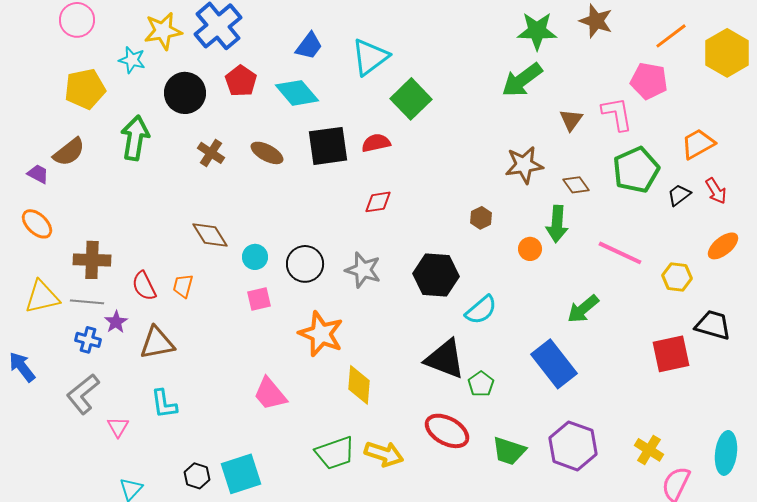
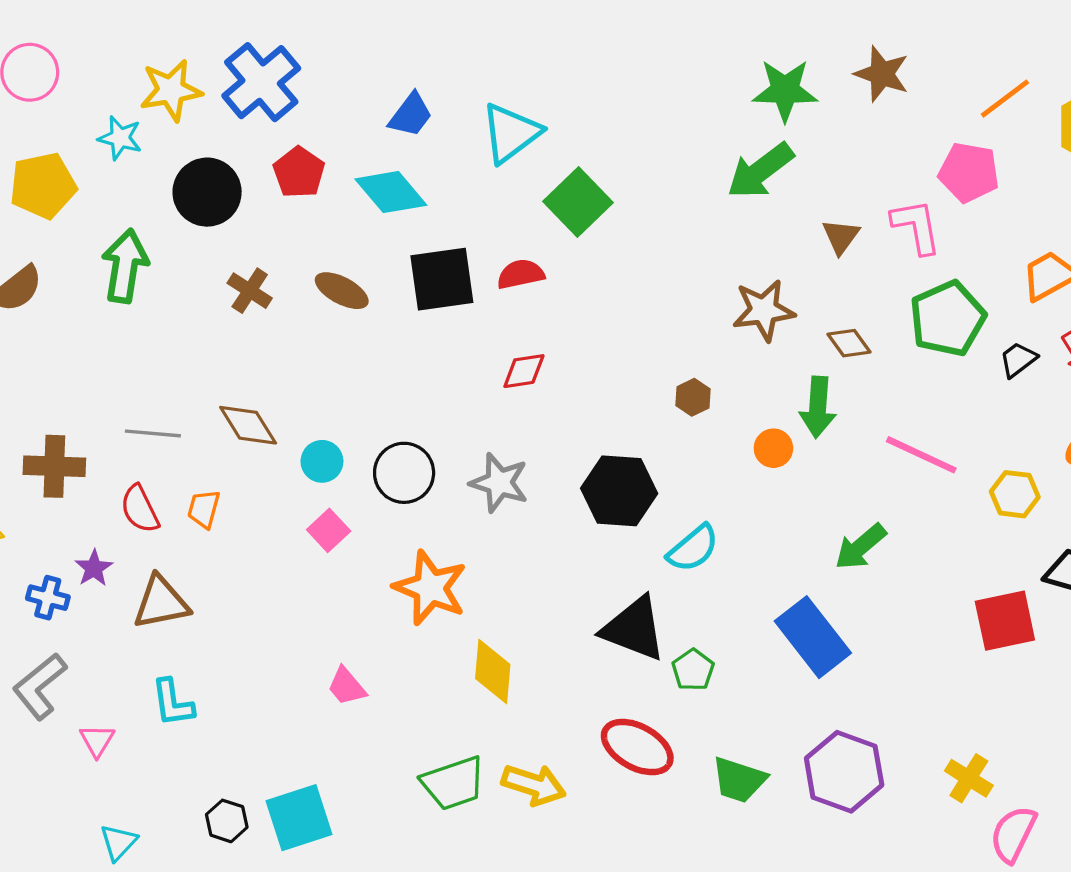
pink square: (259, 299) -> (329, 530), turned -30
gray line: (87, 302) -> (153, 433), moved
pink trapezoid: (270, 394) -> (347, 686), size x0.7

